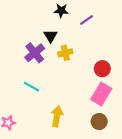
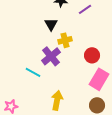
purple cross: (35, 53) -> (51, 56), moved
red circle: (102, 69) -> (92, 55), moved

